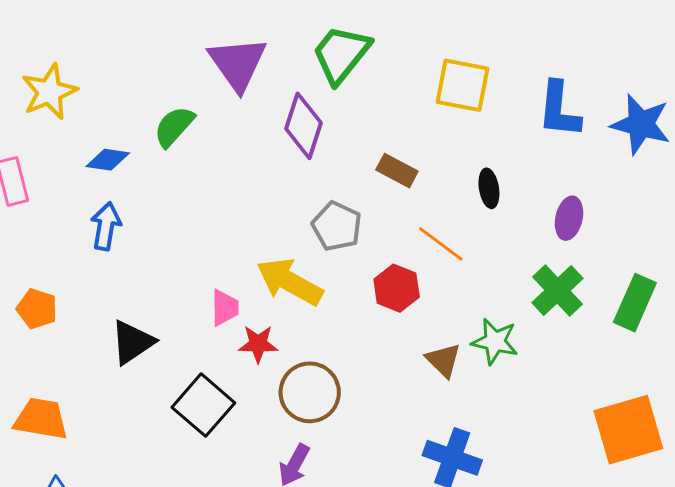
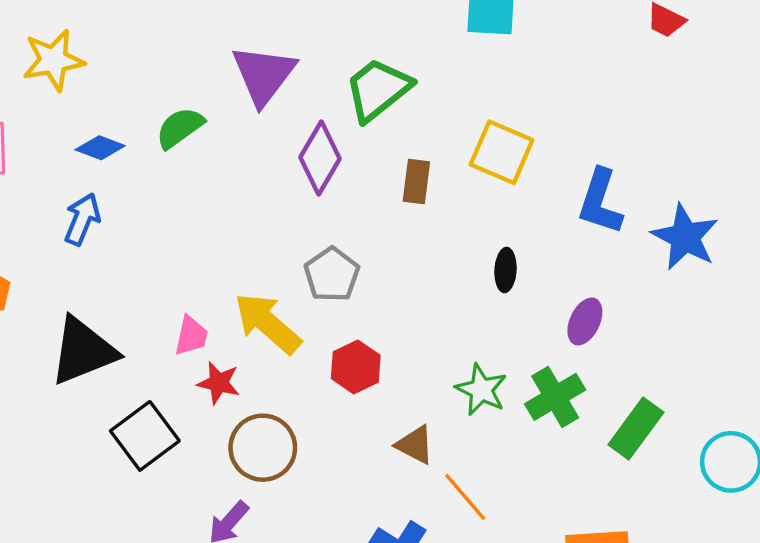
brown rectangle: (397, 171) -> (416, 182), moved, turned 57
orange line: (441, 244) -> (465, 497), moved
red hexagon: (397, 288) -> (356, 367), moved
green star: (495, 341) -> (481, 390), moved
black triangle: (132, 342) -> (83, 351), size x1.4
brown triangle: (443, 360) -> (415, 445), turned -30

